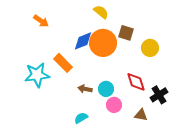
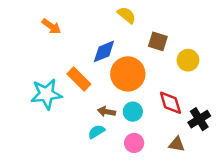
orange circle: (103, 43) -> (128, 74), moved
pink circle: (114, 105) -> (134, 143), moved
cyan semicircle: (81, 118) -> (96, 132), moved

